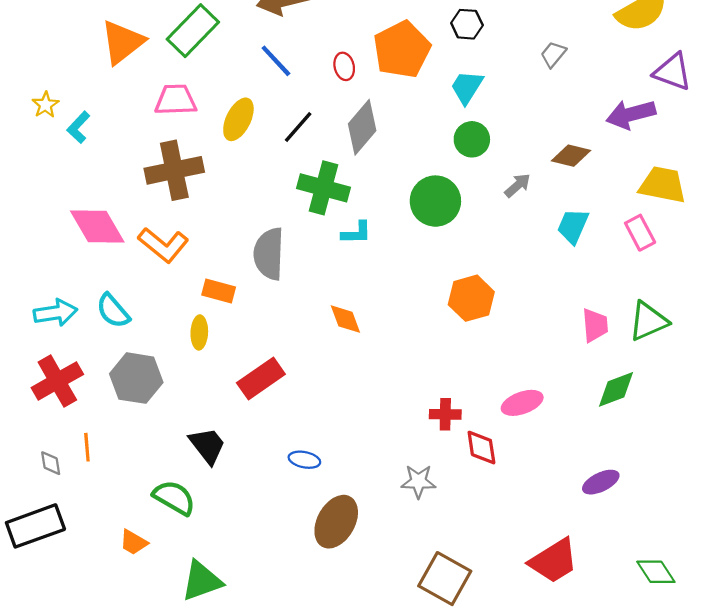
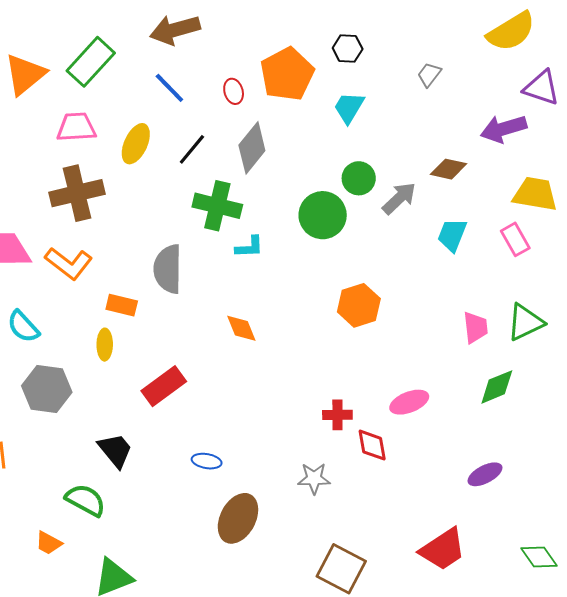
green circle: (472, 139) -> (359, 178), moved
gray arrow: (518, 185) -> (399, 198), size x1.4

